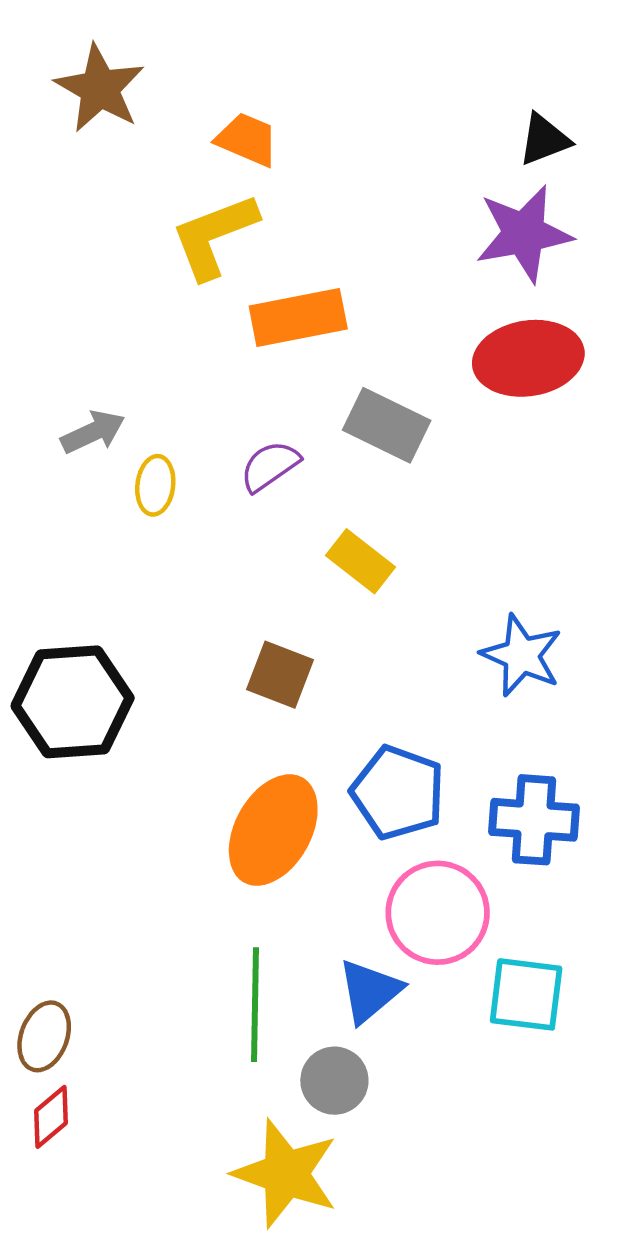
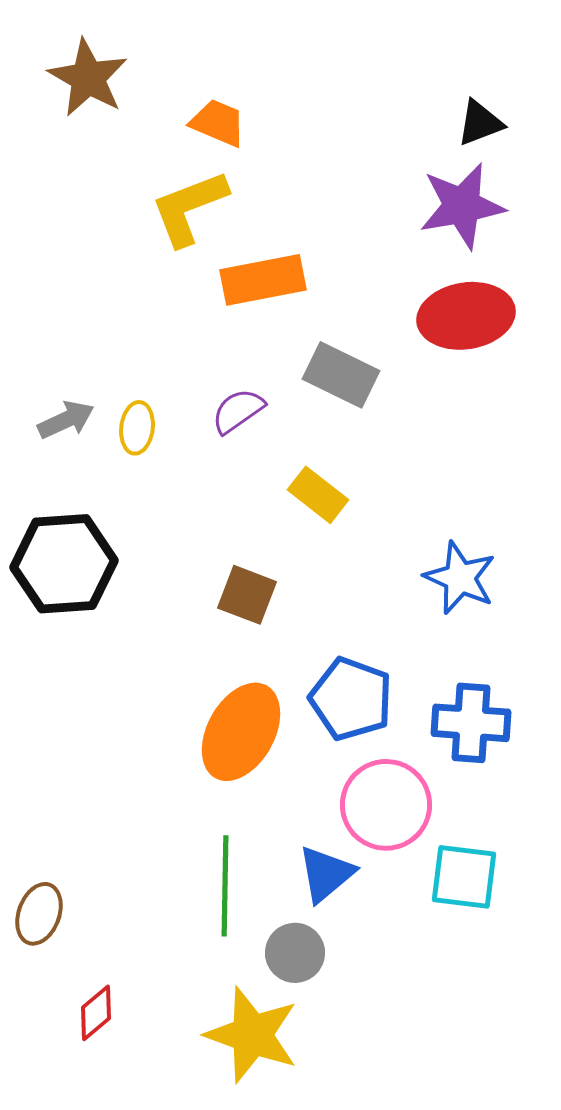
gray arrow: (93, 432) -> (66, 420), moved
black hexagon: (73, 702) -> (64, 564), moved
red diamond: (51, 1117) -> (96, 1013), moved

